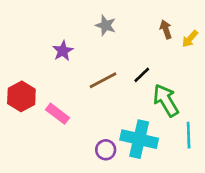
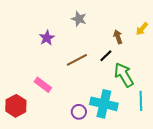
brown arrow: (166, 29) -> (118, 37), moved
red hexagon: (21, 96) -> (16, 106), moved

